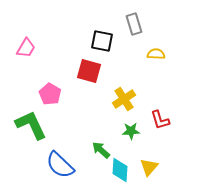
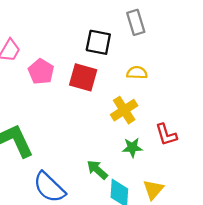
yellow semicircle: (156, 54) -> (137, 73), moved
pink pentagon: (50, 94) -> (41, 71), moved

